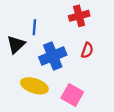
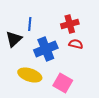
red cross: (79, 16) -> (70, 24), moved
red semicircle: (87, 50) -> (76, 44), turned -96

